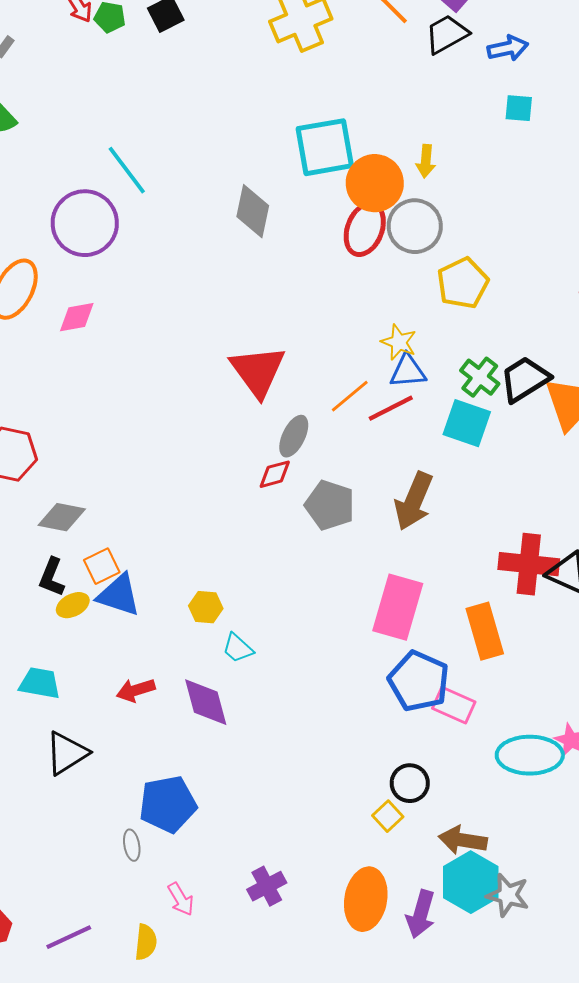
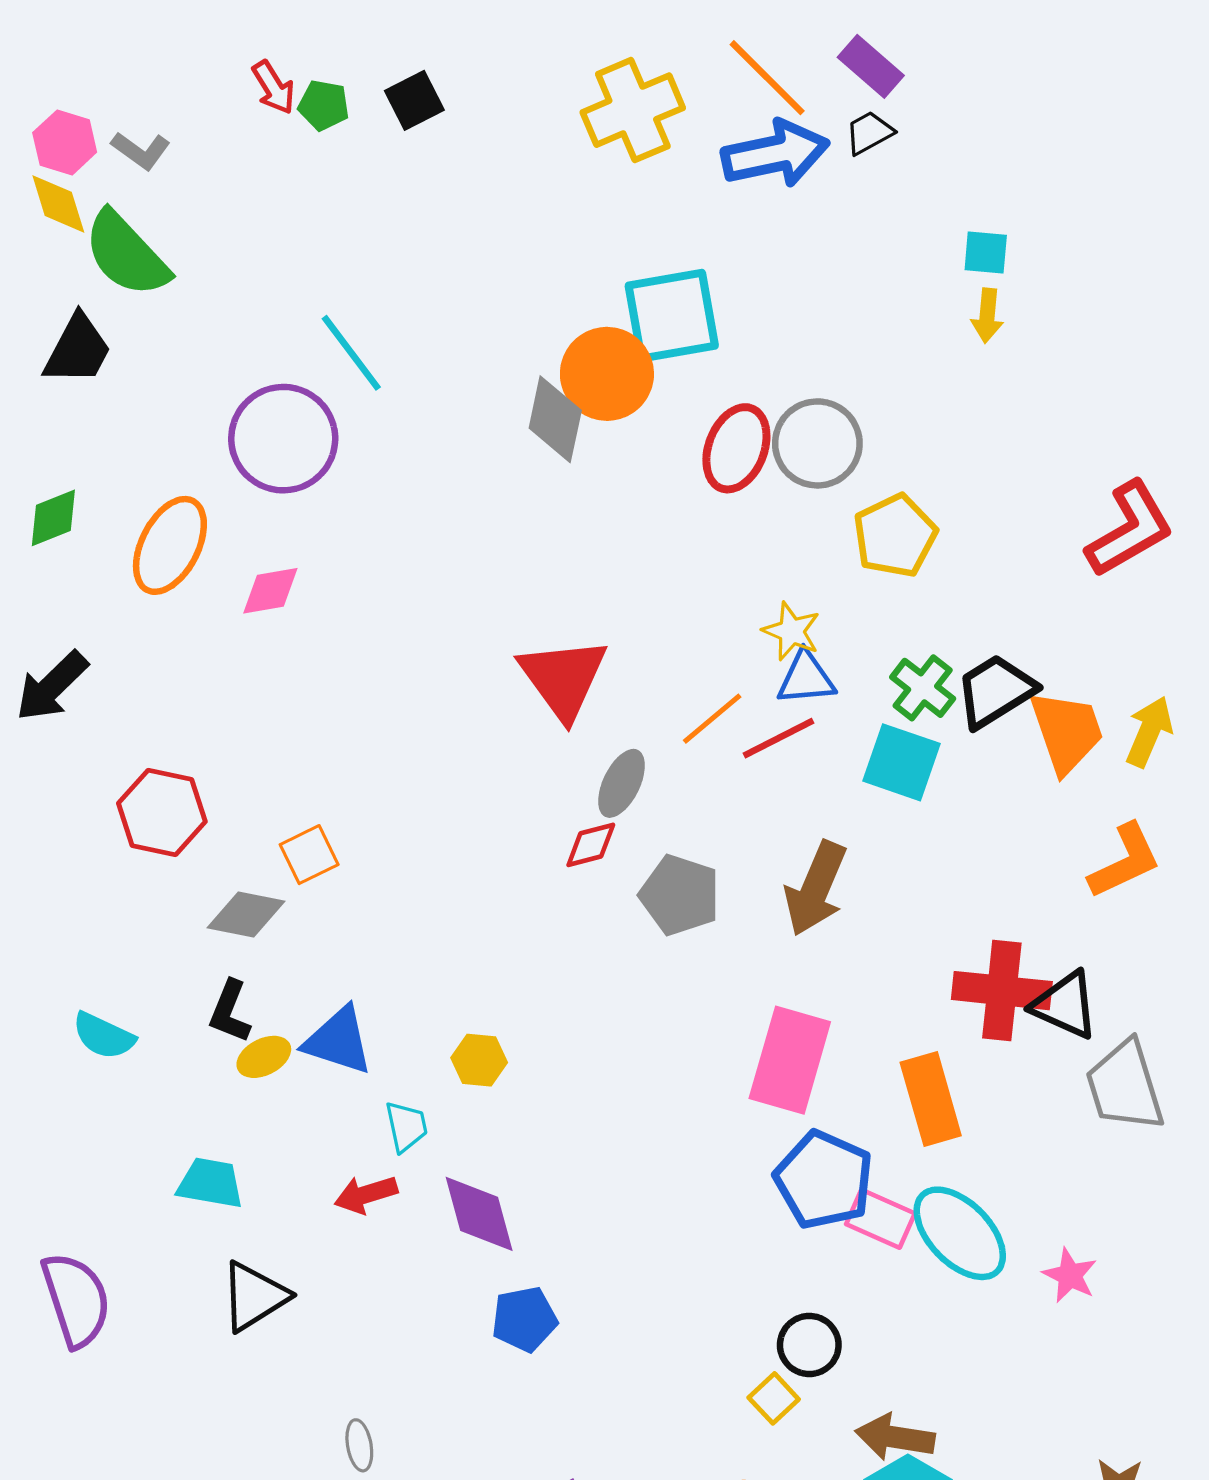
black trapezoid: (447, 34) -> (869, 133), size x0.7
blue arrow: (508, 48) -> (775, 154), moved, size x1.6
yellow arrow: (426, 161) -> (987, 316), moved
orange circle: (375, 183) -> (607, 374), moved
orange square: (102, 566) -> (309, 855), moved
cyan trapezoid: (238, 648) -> (406, 1126), moved, turned -144
cyan ellipse: (530, 755) -> (960, 1233), moved, turned 46
blue pentagon: (168, 804) -> (524, 1319), moved, size x0.7

